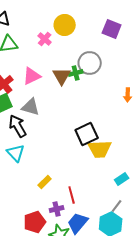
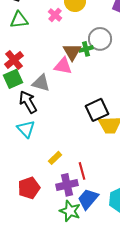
pink triangle: (32, 76) -> (63, 66), moved, turned 36
purple cross: (57, 209) -> (67, 185), size x1.5
red pentagon: (35, 222) -> (29, 188), moved

